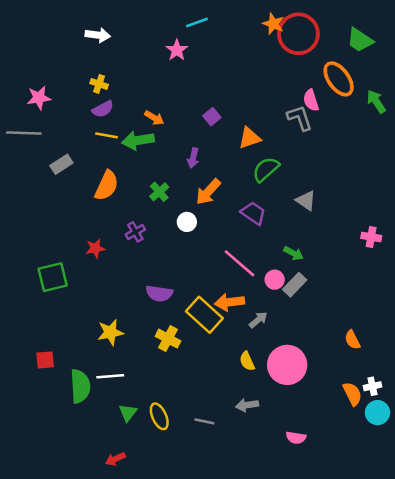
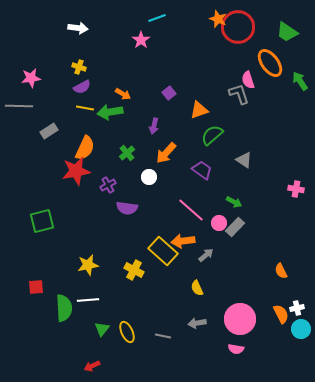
red star: (95, 248) -> (76, 171), moved, size x1.8
purple semicircle: (159, 293) -> (127, 208), moved
pink circle: (287, 365) -> (240, 319), moved

